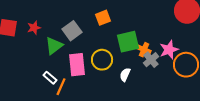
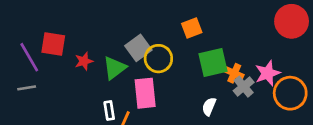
orange square: (103, 18) -> (192, 28), moved
red star: (34, 28) -> (84, 61), moved
yellow circle: (102, 60) -> (158, 59), moved
white rectangle: (50, 78) -> (109, 110), turned 40

